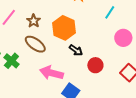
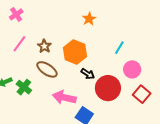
cyan line: (110, 12) -> (119, 48), moved
pink circle: (123, 38) -> (132, 69), moved
red circle: (95, 65) -> (108, 88), size x1.6

